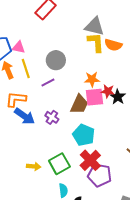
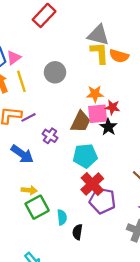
pink triangle: (19, 47) -> (14, 58), turned -48
purple line: (48, 83) -> (28, 117), moved
black star: (118, 97) -> (108, 127), moved
blue arrow: (24, 116) -> (22, 154), moved
cyan pentagon: (84, 135) -> (85, 156), turned -30
green square: (59, 164) -> (37, 207), moved

